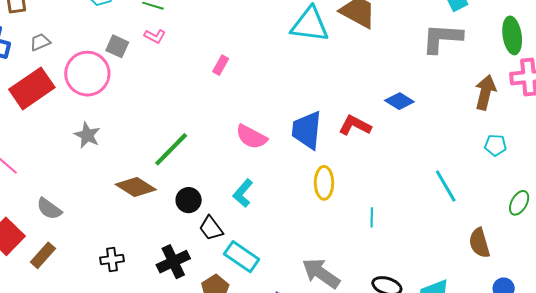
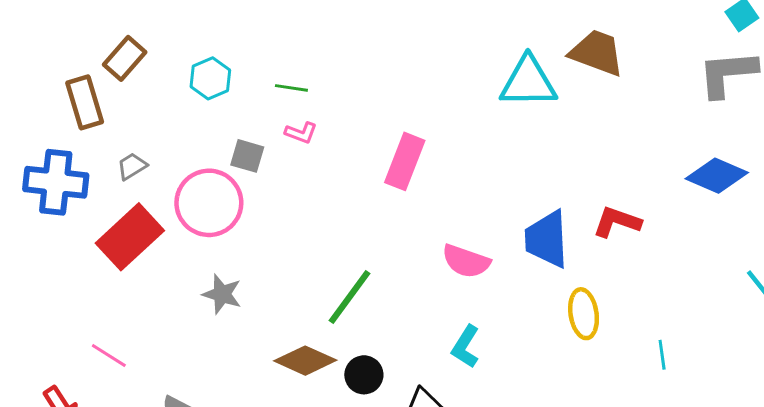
pink rectangle: (221, 65) -> (405, 161), size x1.8
blue diamond: (399, 101) -> (717, 176), moved, size x1.4
black circle: (189, 200) -> (364, 375), moved

